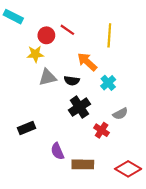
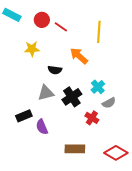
red circle: (46, 35) -> (42, 20), moved
gray triangle: (47, 77) -> (46, 93), moved
black semicircle: (72, 81) -> (55, 70), moved
cyan cross: (108, 83) -> (98, 87), moved
purple semicircle: (57, 151) -> (42, 127), moved

